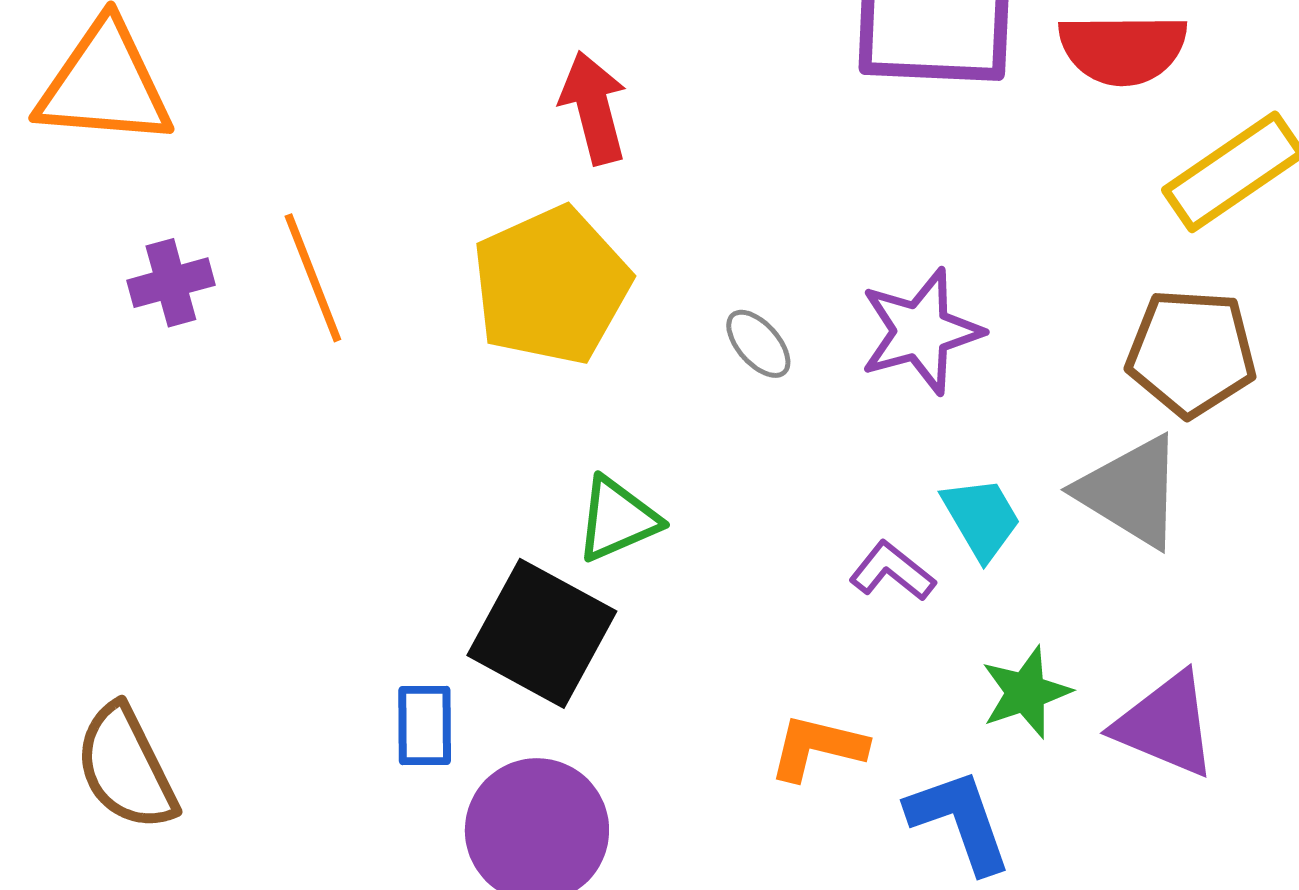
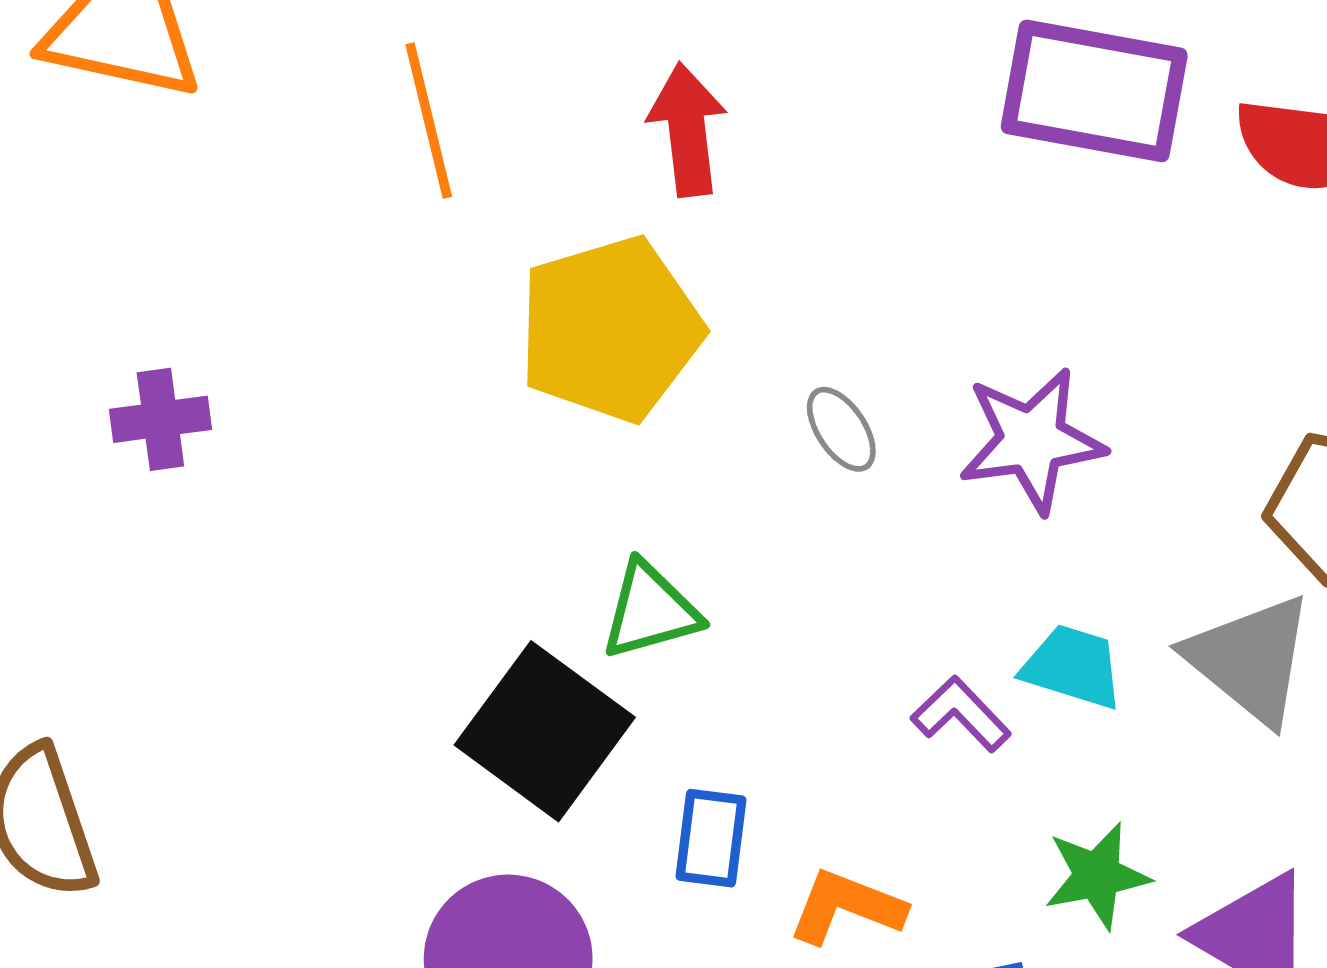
orange line: (313, 278) -> (429, 121), moved
purple cross: (171, 283) -> (160, 419), moved
cyan trapezoid: (981, 518) -> (1073, 667), turned -50
blue rectangle: (425, 726) -> (711, 838), moved

